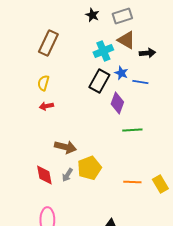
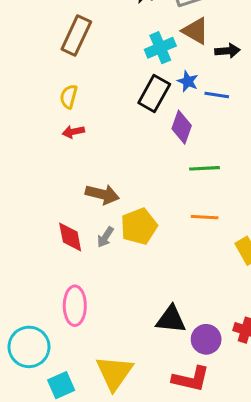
orange line: (132, 182) -> (205, 217), moved

